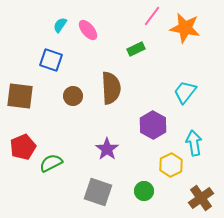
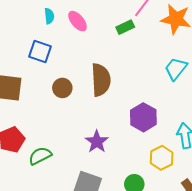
cyan semicircle: (60, 25) -> (49, 16), turned 140
green rectangle: (136, 49) -> (125, 27), moved
cyan trapezoid: (185, 92) -> (176, 69), moved

